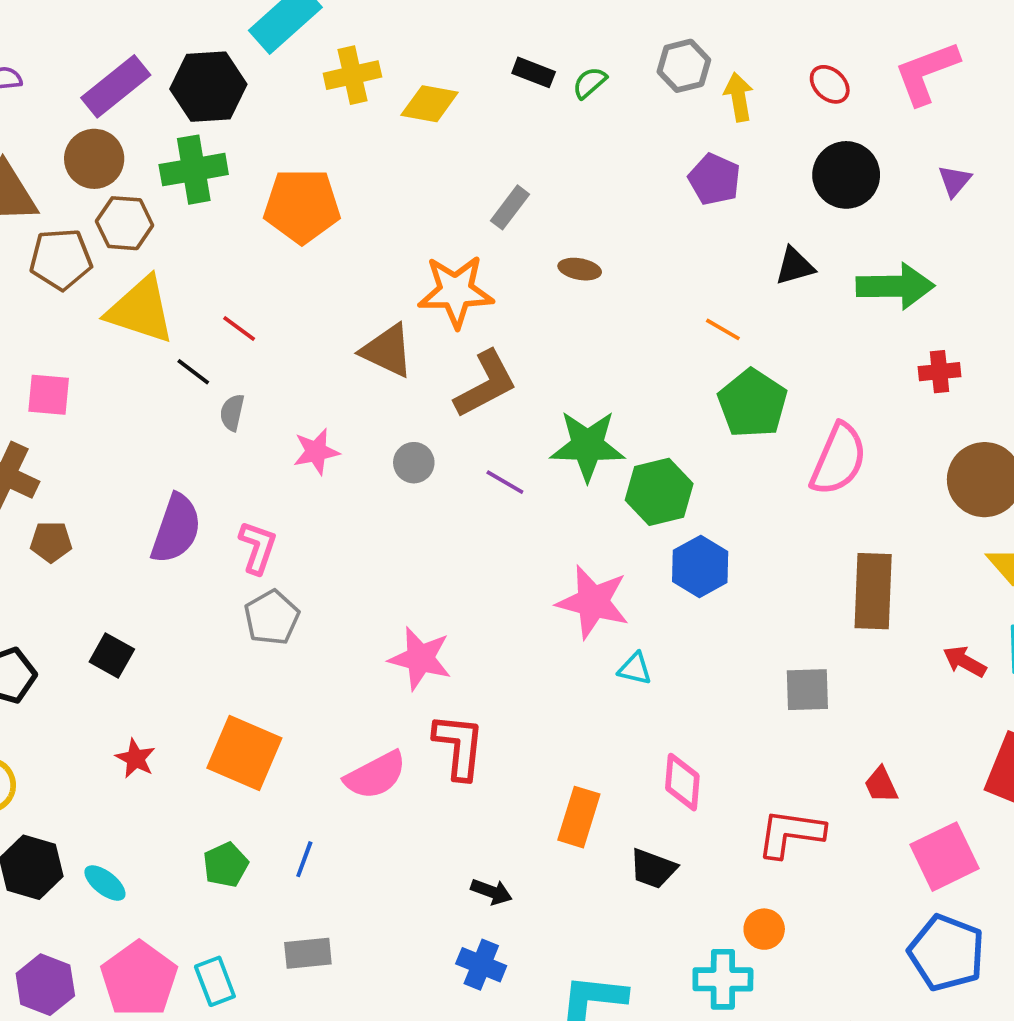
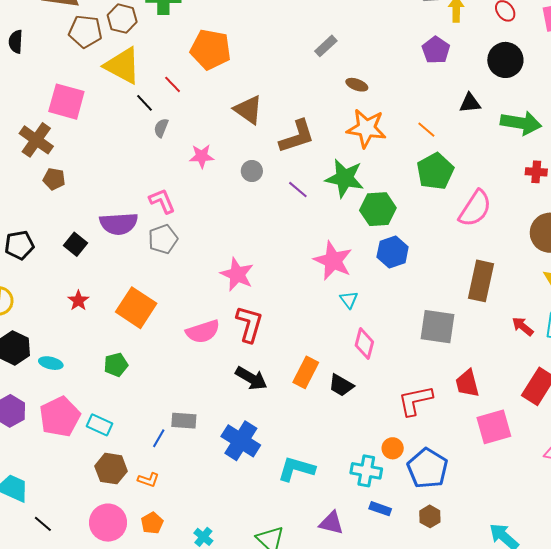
orange pentagon: (302, 206) -> (211, 50), moved
orange star: (456, 291) -> (366, 128), moved
pink square: (49, 395) -> (66, 102), size x1.5
purple semicircle: (176, 529) -> (119, 224), moved, turned 57
pink L-shape: (258, 547) -> (162, 201), turned -52
cyan triangle: (635, 669) -> (349, 300), turned 30
gray square: (807, 690) -> (437, 327), size x1.4
pink diamond: (682, 782) -> (364, 344), moved
red trapezoid: (881, 785) -> (467, 383), size x1.4
red L-shape: (791, 833) -> (415, 400), turned -30
blue line: (304, 859) -> (159, 438), moved
black trapezoid: (653, 869) -> (341, 385), moved
cyan ellipse: (105, 883) -> (51, 363), turned -35
black arrow: (491, 892) -> (251, 378), moved, size x1.5
gray rectangle: (308, 953) -> (184, 421), moved
blue pentagon: (946, 953) -> (428, 468), moved
blue cross: (481, 965) -> (241, 441), size x1.5
cyan rectangle: (215, 981) -> (99, 425), turned -55

